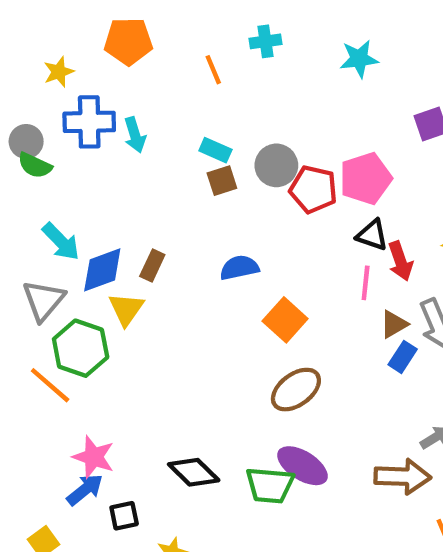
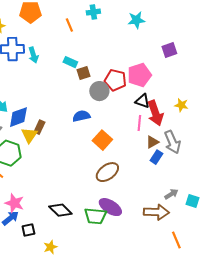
gray circle: (276, 165) -> (99, 91), moved
brown square: (222, 181) -> (83, 73), moved
red arrow: (400, 261) -> (155, 113), size x1.4
brown rectangle: (152, 265) -> (39, 127), moved

